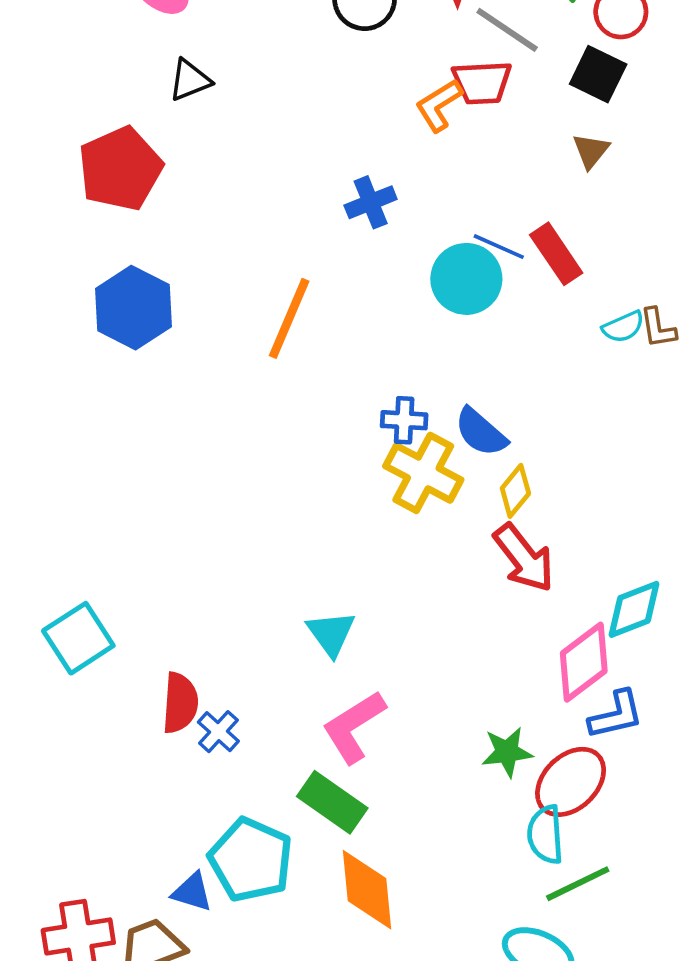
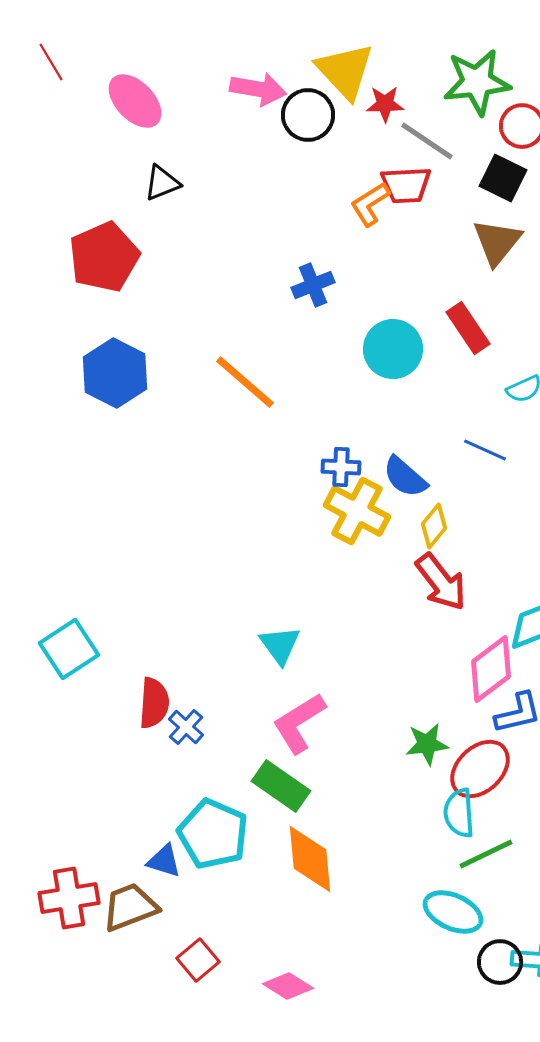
brown triangle: (591, 151) -> (497, 242), size x1.6
blue line: (499, 247) -> (485, 450), moved
orange line: (289, 318) -> (245, 382), turned -72

